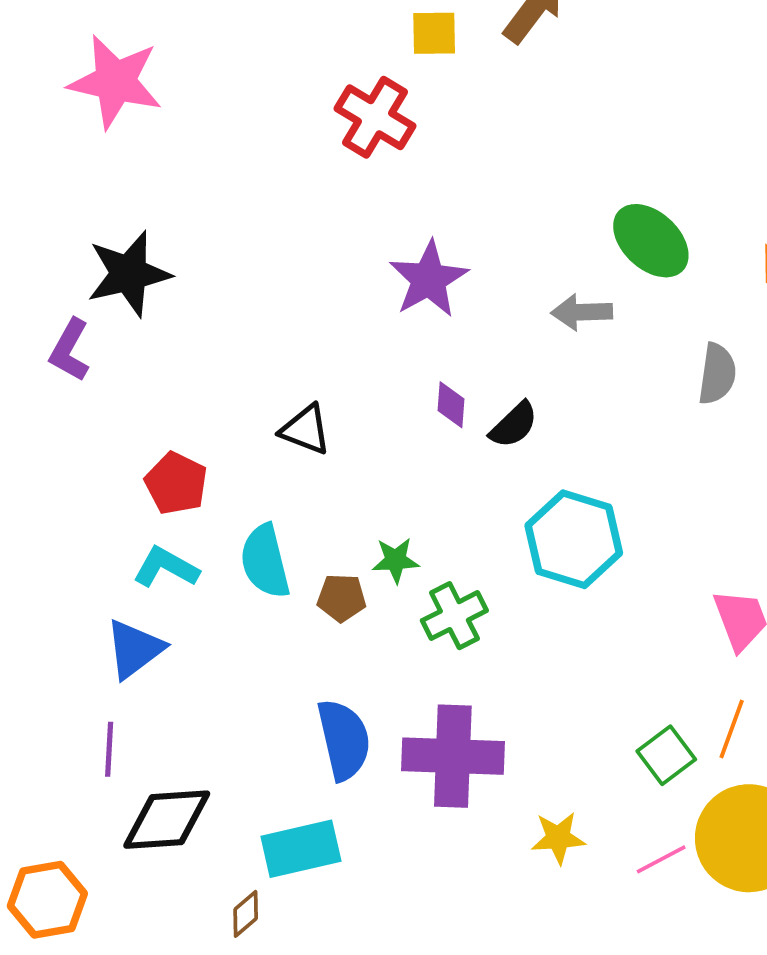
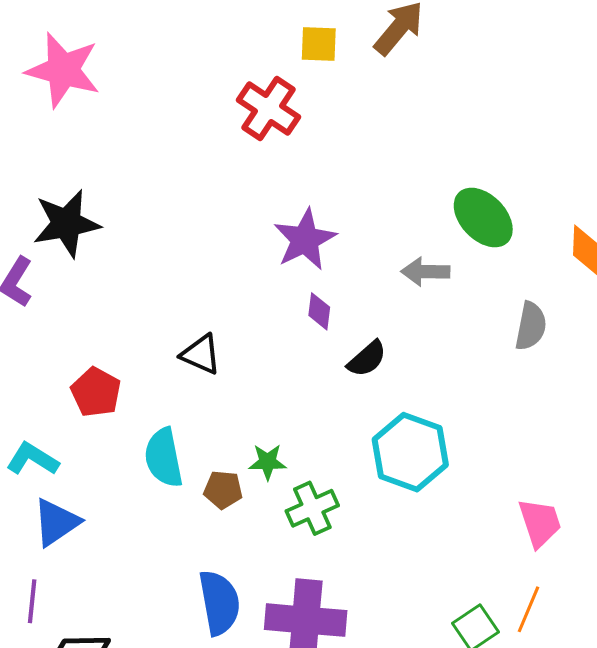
purple diamond: (451, 405) -> (319, 311), moved
cyan L-shape: (166, 567) -> (32, 459), moved

